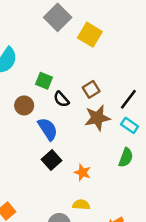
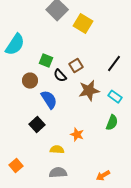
brown square: (91, 89) -> (76, 66), moved
black line: (128, 99) -> (114, 64), moved
black square: (51, 160) -> (37, 125), moved
yellow semicircle: (81, 205) -> (57, 150), moved

